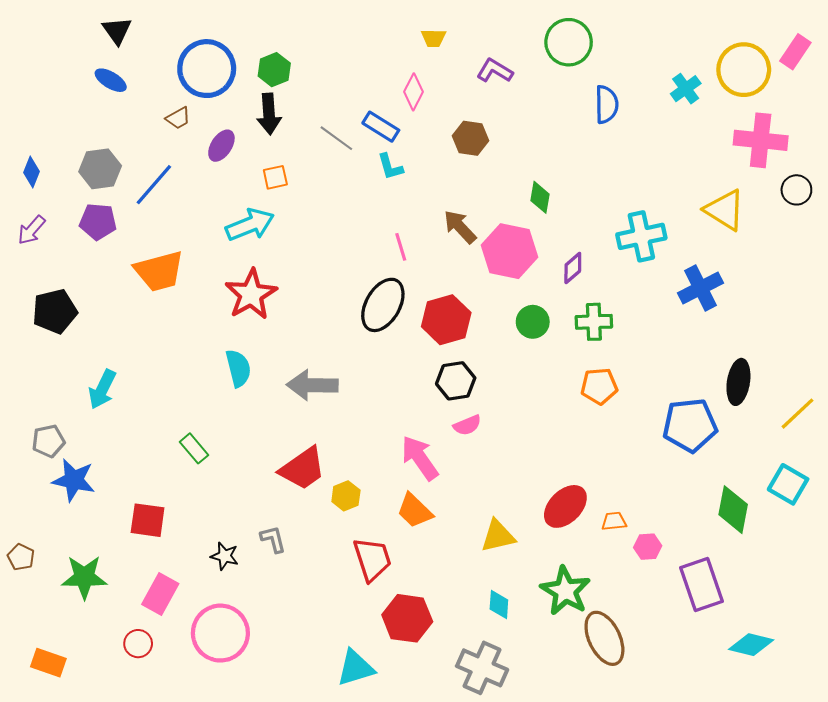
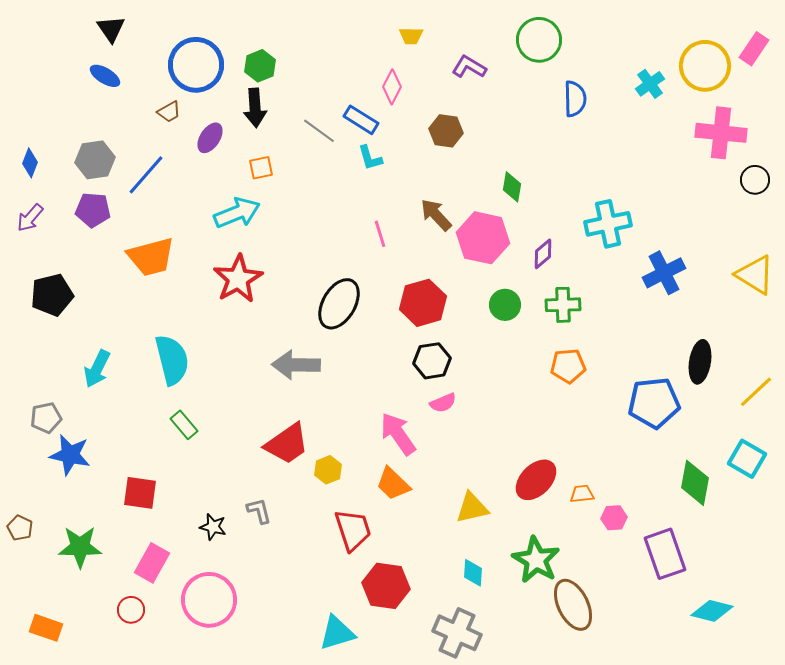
yellow triangle: (725, 210) -> (755, 275), moved
black ellipse: (383, 305) -> (339, 304), moved
cyan semicircle: (238, 368) -> (172, 360), moved, size x1.4

